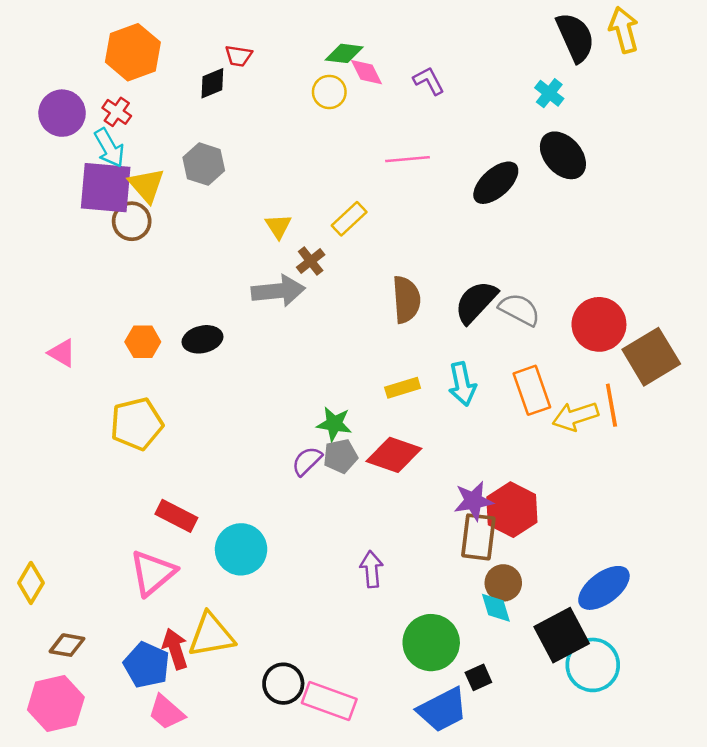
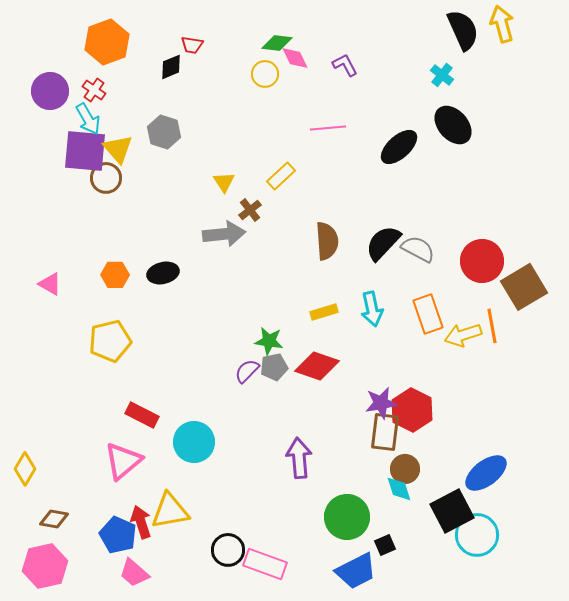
purple arrow: (372, 569) -> (299, 458), size x1.4

